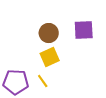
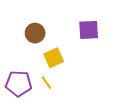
brown circle: (49, 33) -> (35, 33), moved

